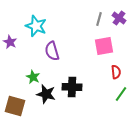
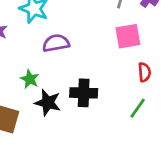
purple semicircle: (52, 51) -> (56, 43), turned 96
green line: (121, 94) -> (138, 108), moved

